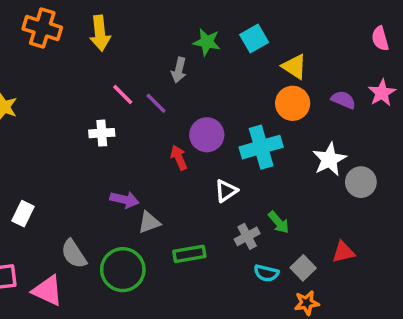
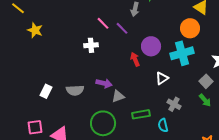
orange circle: (293, 103) -> (190, 28), moved
green arrow: (279, 222) -> (205, 100), moved
gray cross: (247, 236) -> (174, 104), turned -32
gray semicircle: (74, 254) -> (75, 90), moved, turned -60
gray square: (303, 268) -> (206, 81), moved
cyan semicircle: (266, 273) -> (163, 125), moved, turned 64

